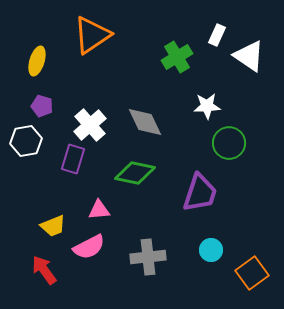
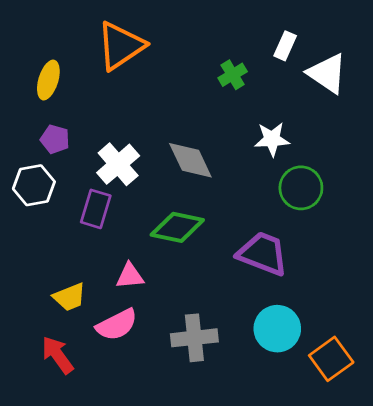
green cross: (177, 57) -> (233, 75), size x0.7
purple trapezoid: (200, 193) -> (263, 254), turned -87
cyan circle: (211, 250) -> (277, 329), size x1.5

